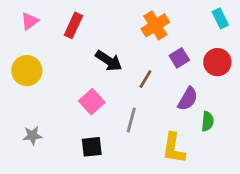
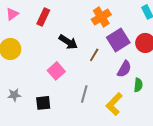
purple square: (179, 58) -> (118, 40), size x1.6
gray line: (131, 120) -> (84, 94), moved
black square: (92, 147) -> (43, 103), moved
yellow L-shape: (174, 148) -> (114, 104), turned 35

